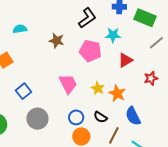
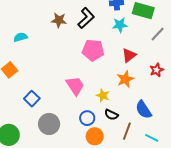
cyan star: (113, 35) -> (120, 25), moved
brown star: (57, 41) -> (59, 20), moved
yellow star: (98, 88) -> (103, 95), moved
orange star: (117, 93) -> (125, 79), moved, turned 30

